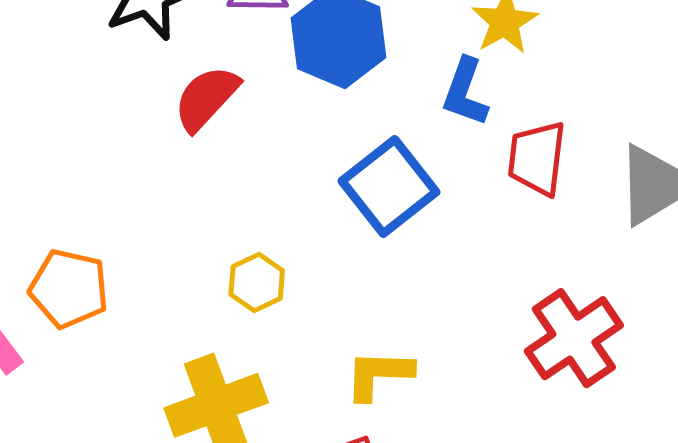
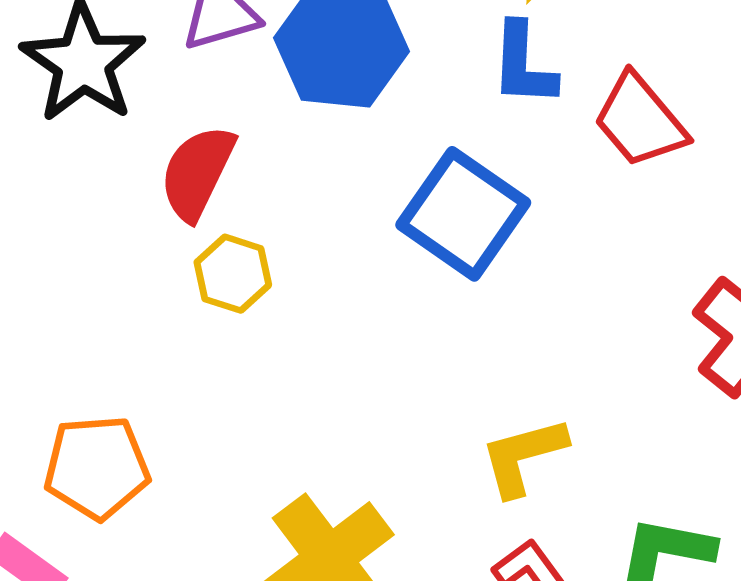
red trapezoid: (537, 158) -> (640, 121), turned -30
yellow hexagon: (257, 282) -> (233, 274), moved

